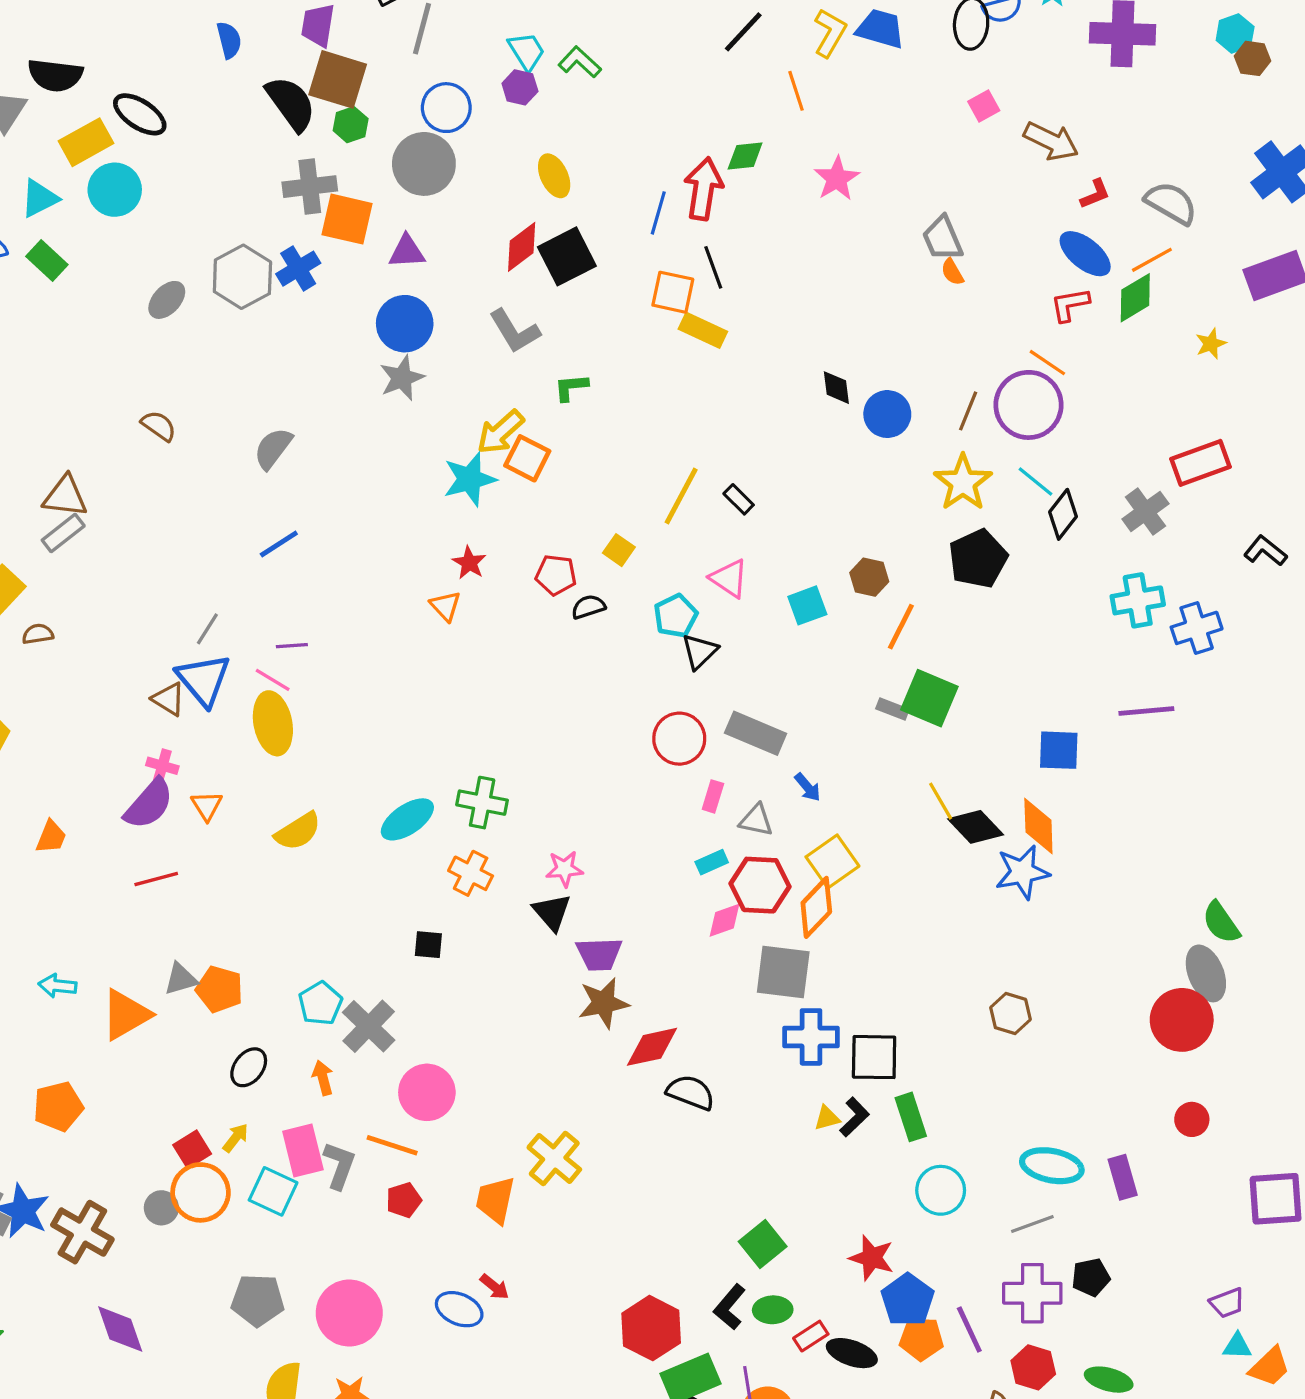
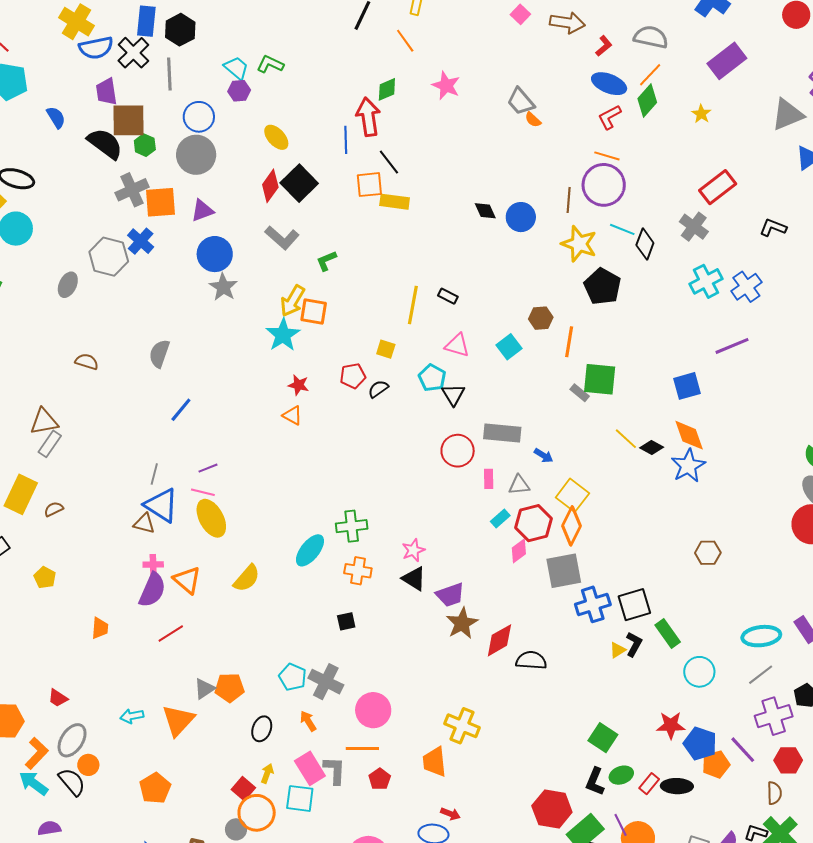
gray rectangle: (892, 709) -> (580, 393), turned 36
orange triangle: (207, 806) -> (187, 580), size x1.4
black diamond: (976, 827) -> (652, 448), size x0.7

